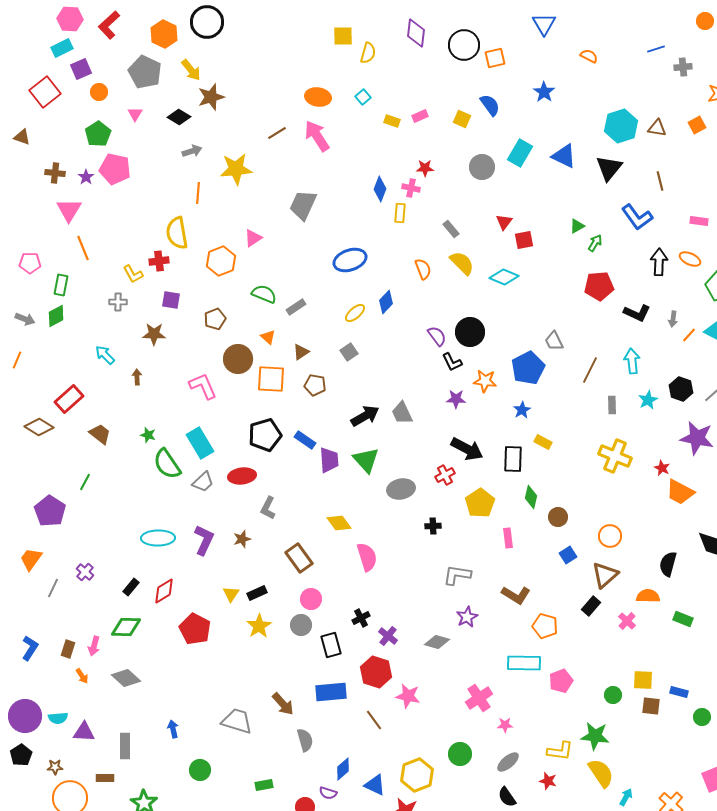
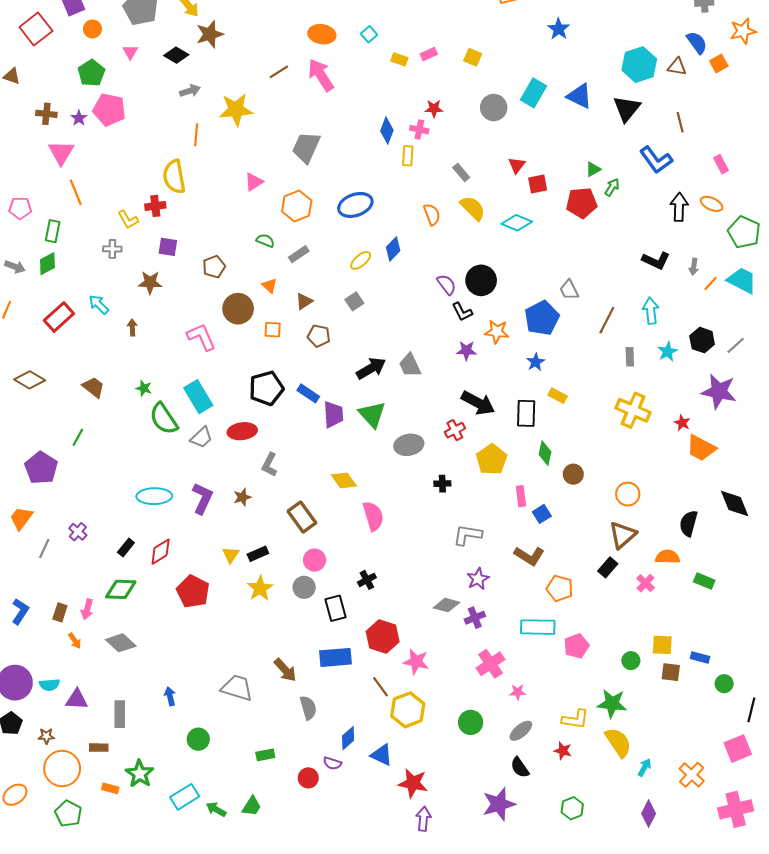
blue semicircle: (490, 105) -> (697, 43), moved
pink rectangle: (699, 221) -> (721, 164), turned 54
orange hexagon: (221, 261) -> (297, 206), moved
red pentagon: (599, 286) -> (582, 203), moved
green semicircle: (264, 294) -> (265, 241), size x0.7
orange square: (271, 379) -> (273, 330), size x0.6
red rectangle: (69, 399) -> (59, 317), moved
blue square: (568, 555) -> (542, 514), moved
purple cross: (388, 636) -> (475, 618), moved, turned 30
yellow hexagon: (417, 775) -> (408, 710), moved

